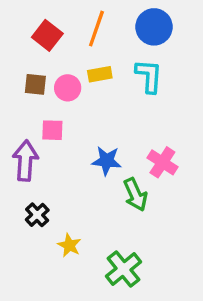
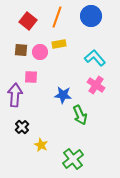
cyan L-shape: (149, 76) -> (95, 58), moved, turned -45
pink cross: (162, 162) -> (96, 85), moved

